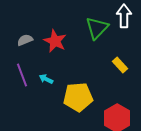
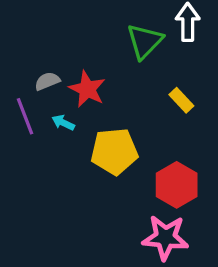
gray semicircle: (25, 40) -> (47, 81), moved
red star: (55, 41) -> (87, 89), moved

